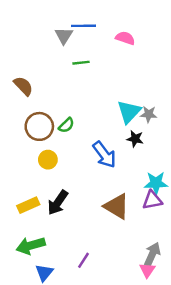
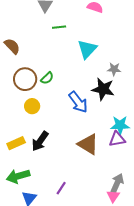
cyan triangle: (129, 112) -> (87, 49), moved
black star: (135, 139) -> (103, 89), size x1.6

